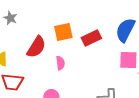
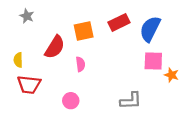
red rectangle: (91, 38) -> (119, 22), moved

